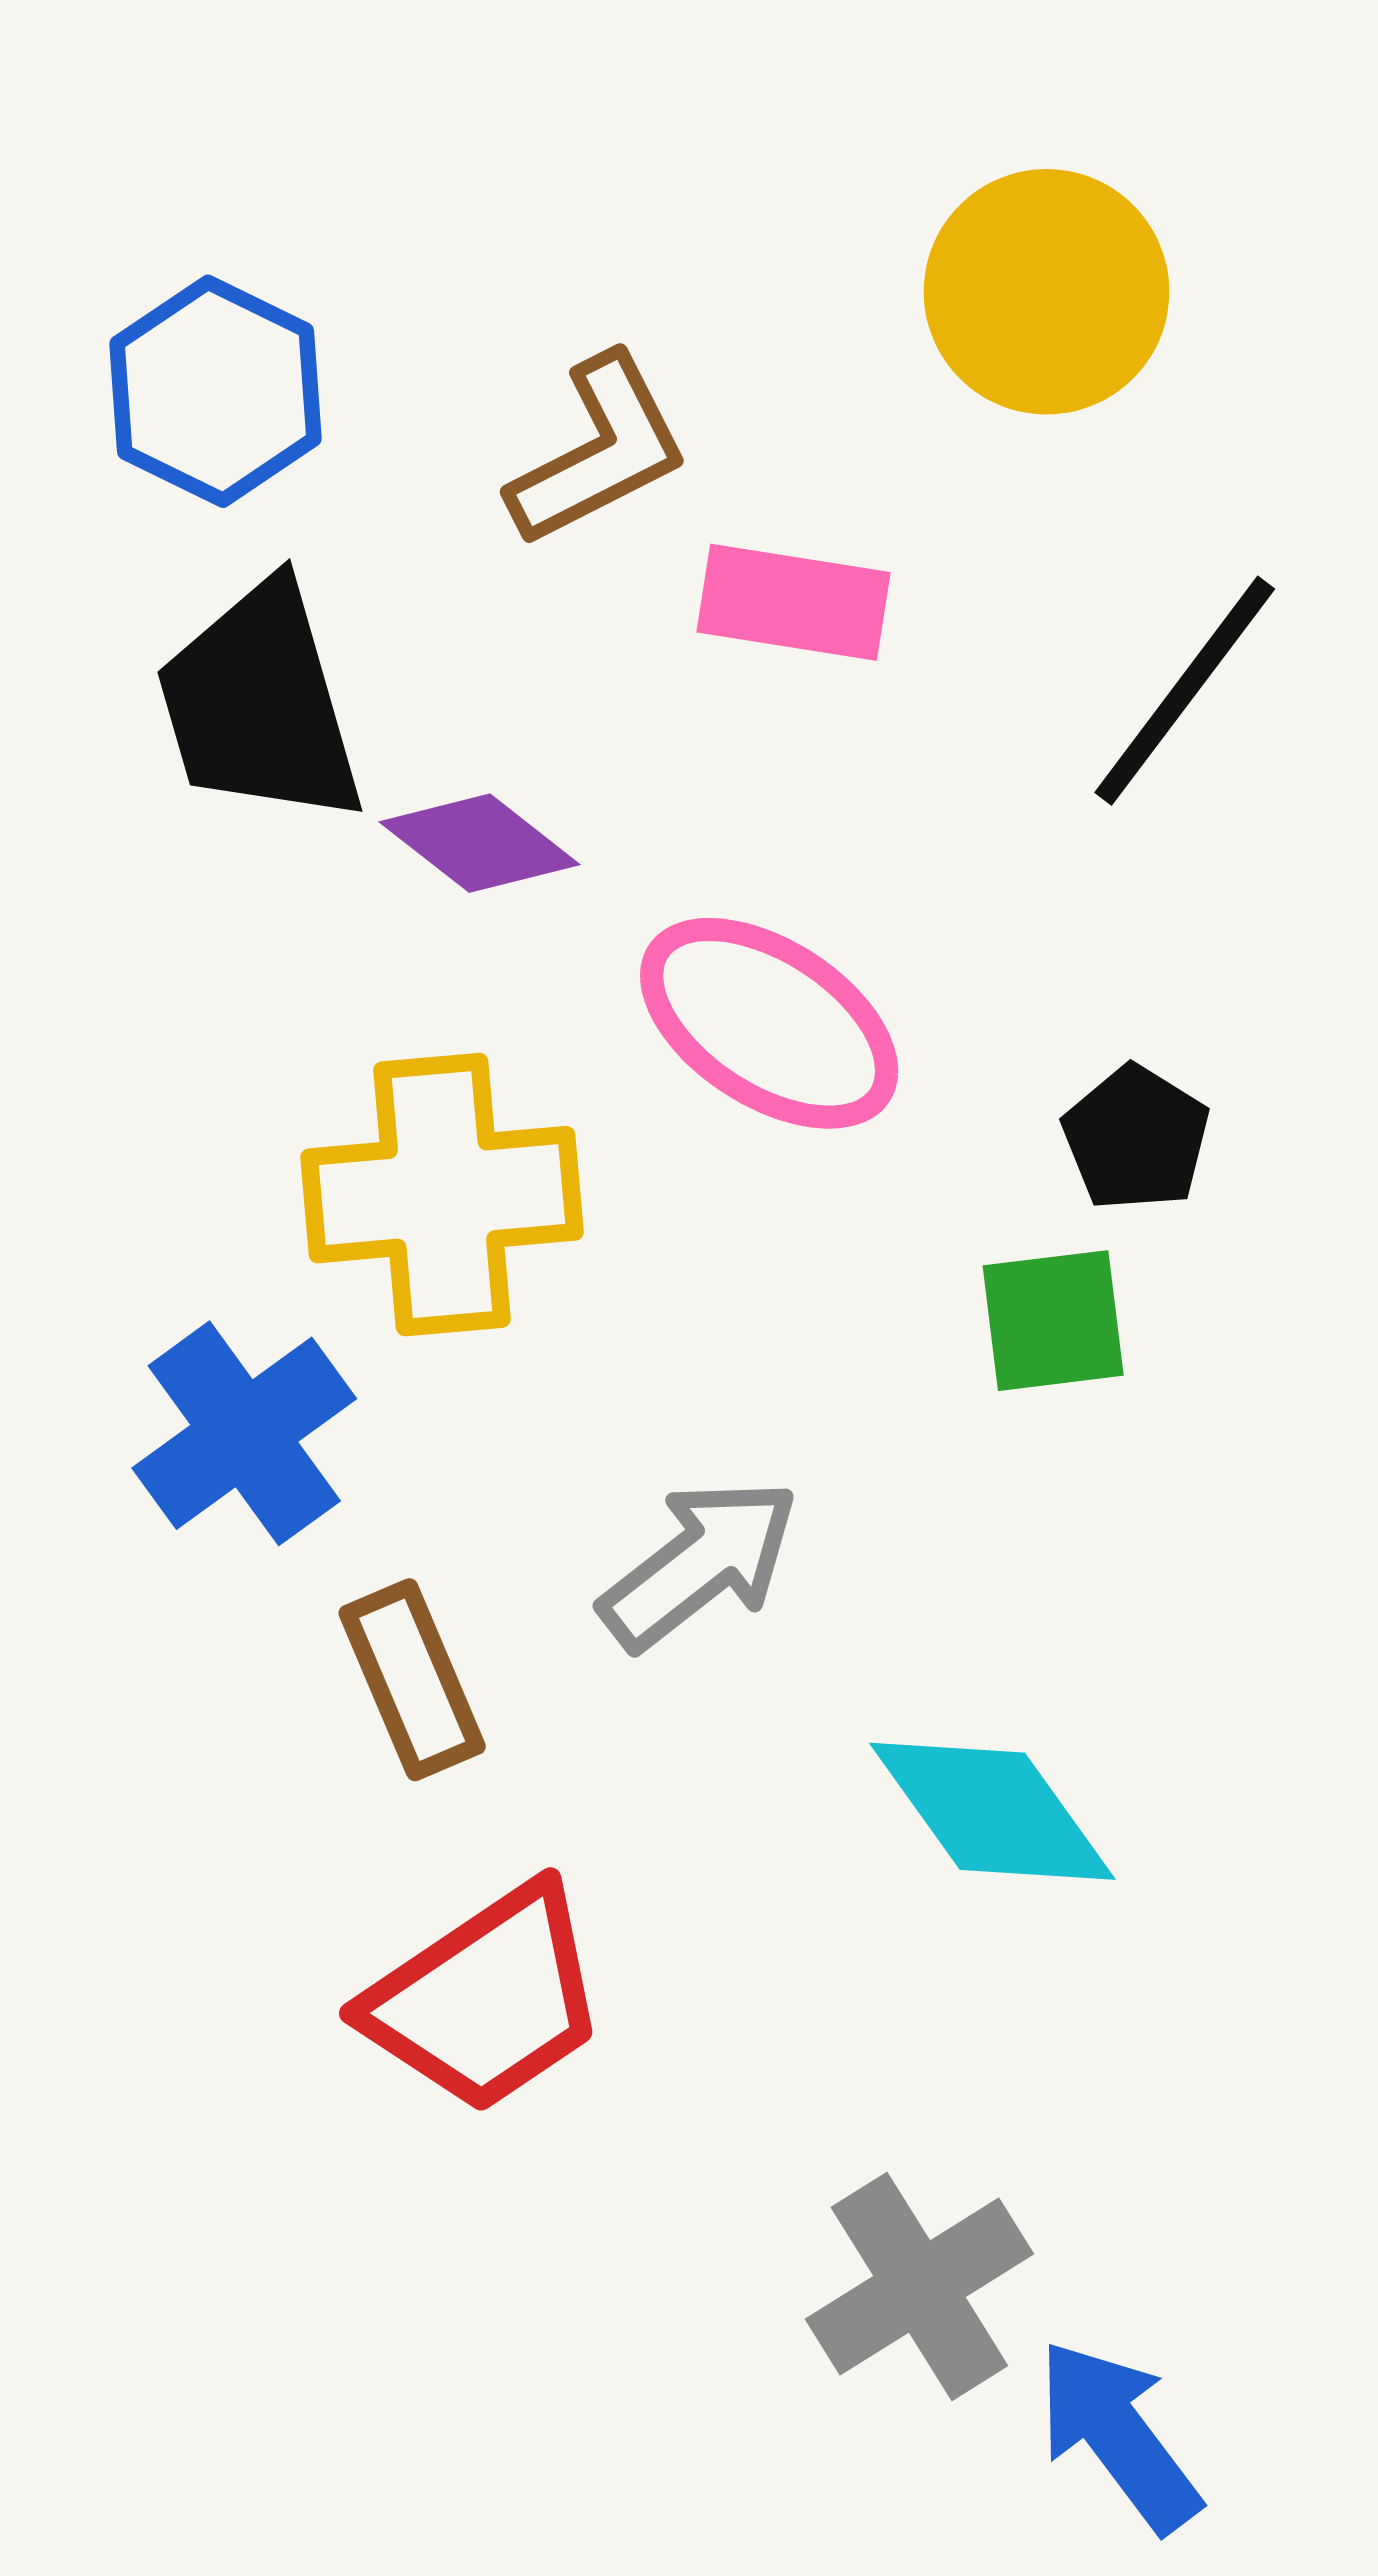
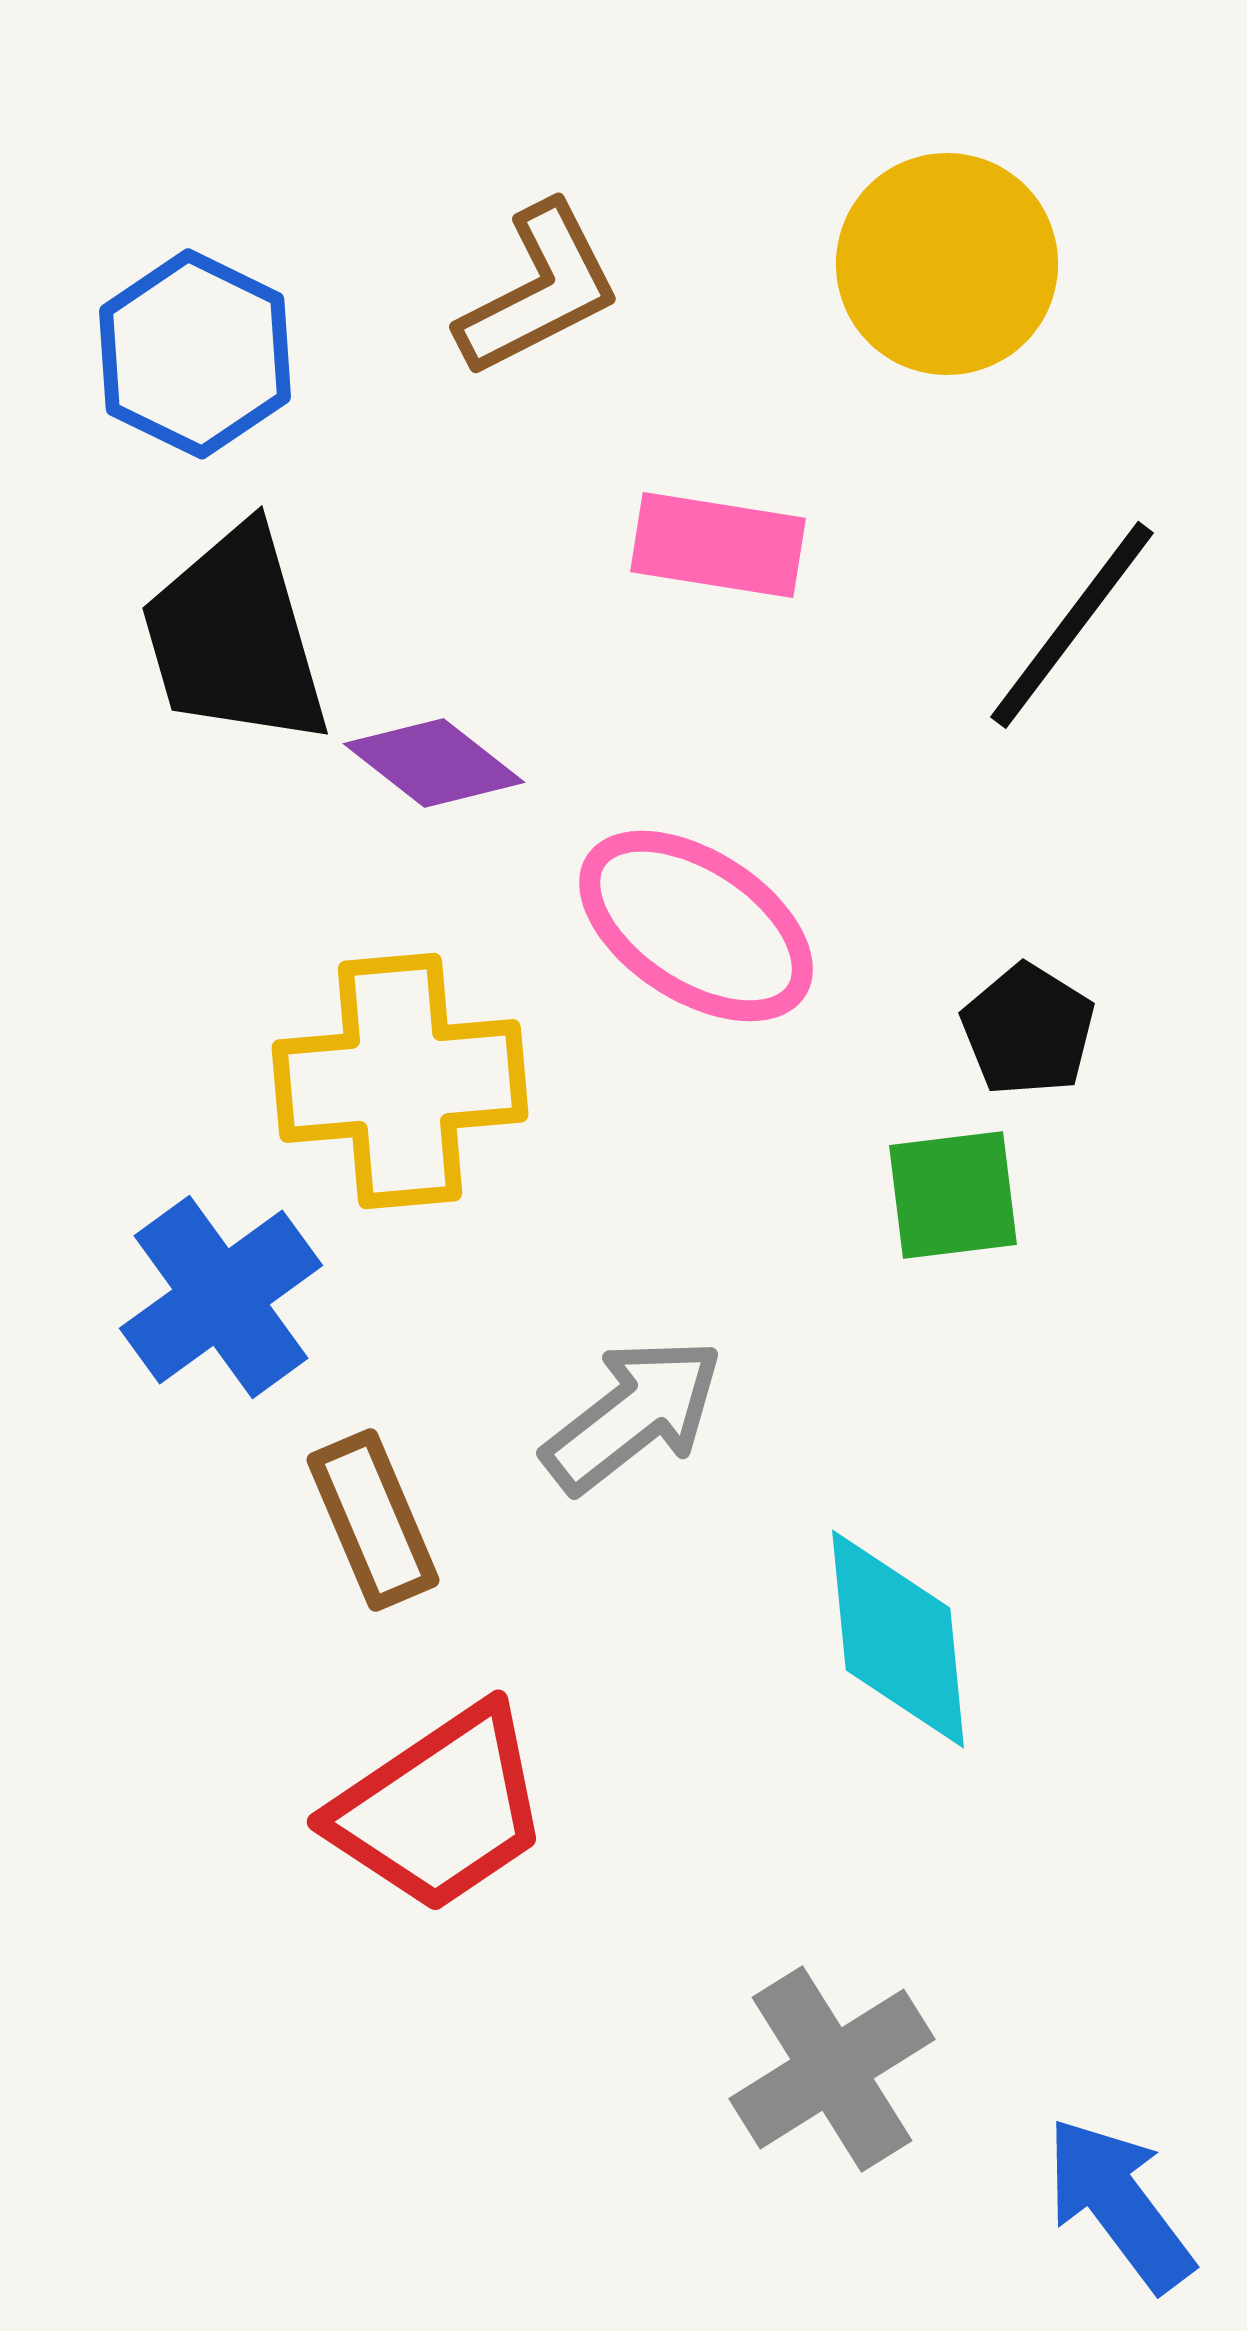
brown L-shape: (599, 451) -> (539, 290), moved
cyan diamond: (992, 1811) -> (898, 1639), turned 30
blue arrow: (1118, 2436) -> (1119, 2204), moved

